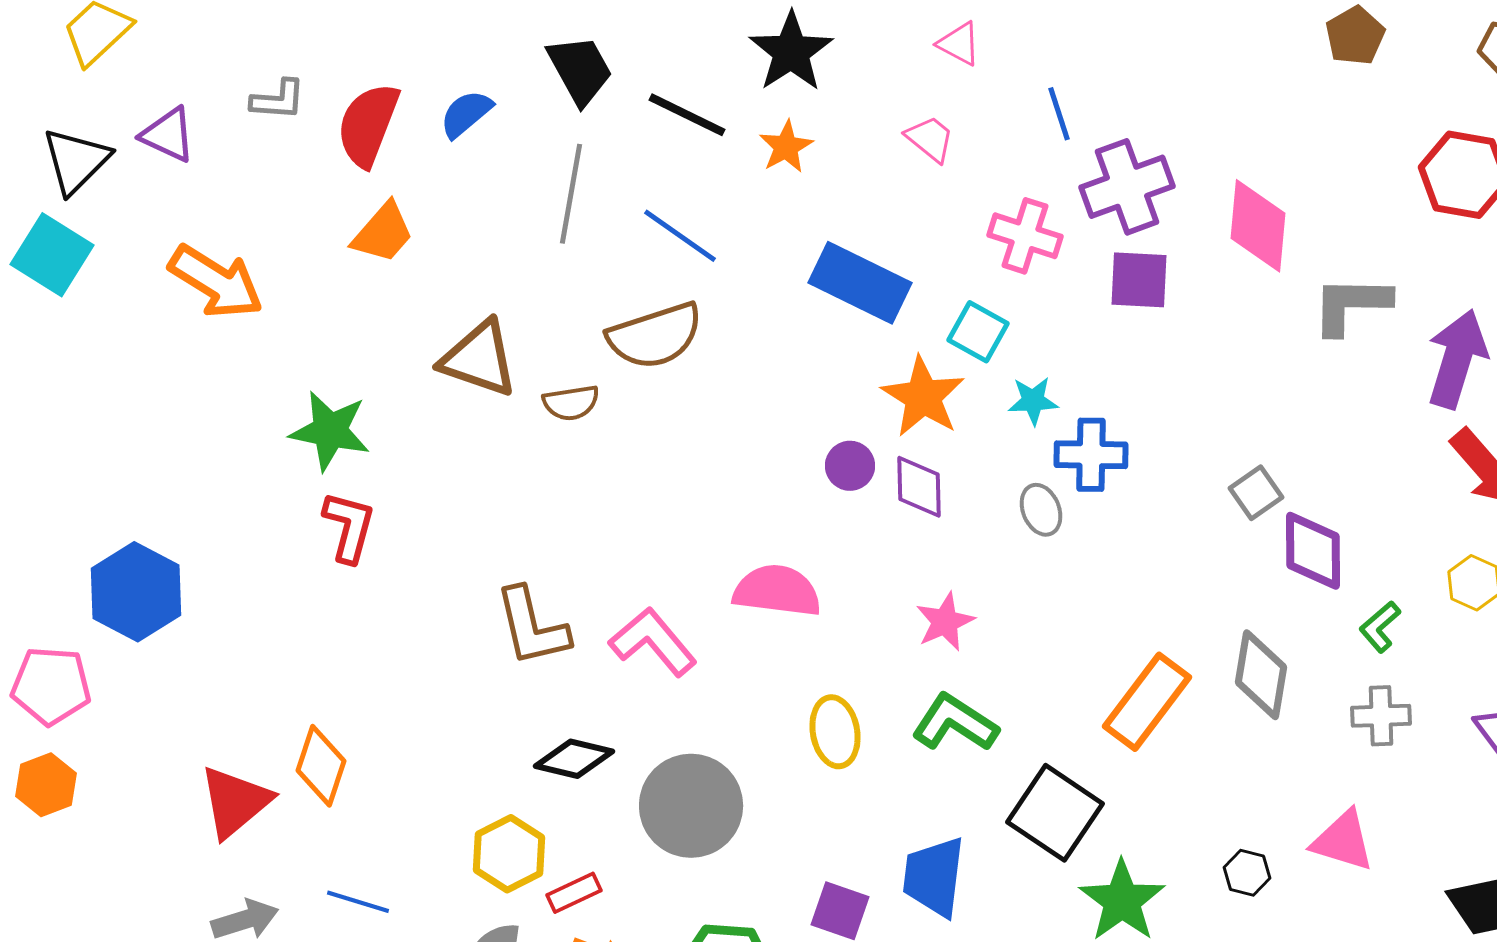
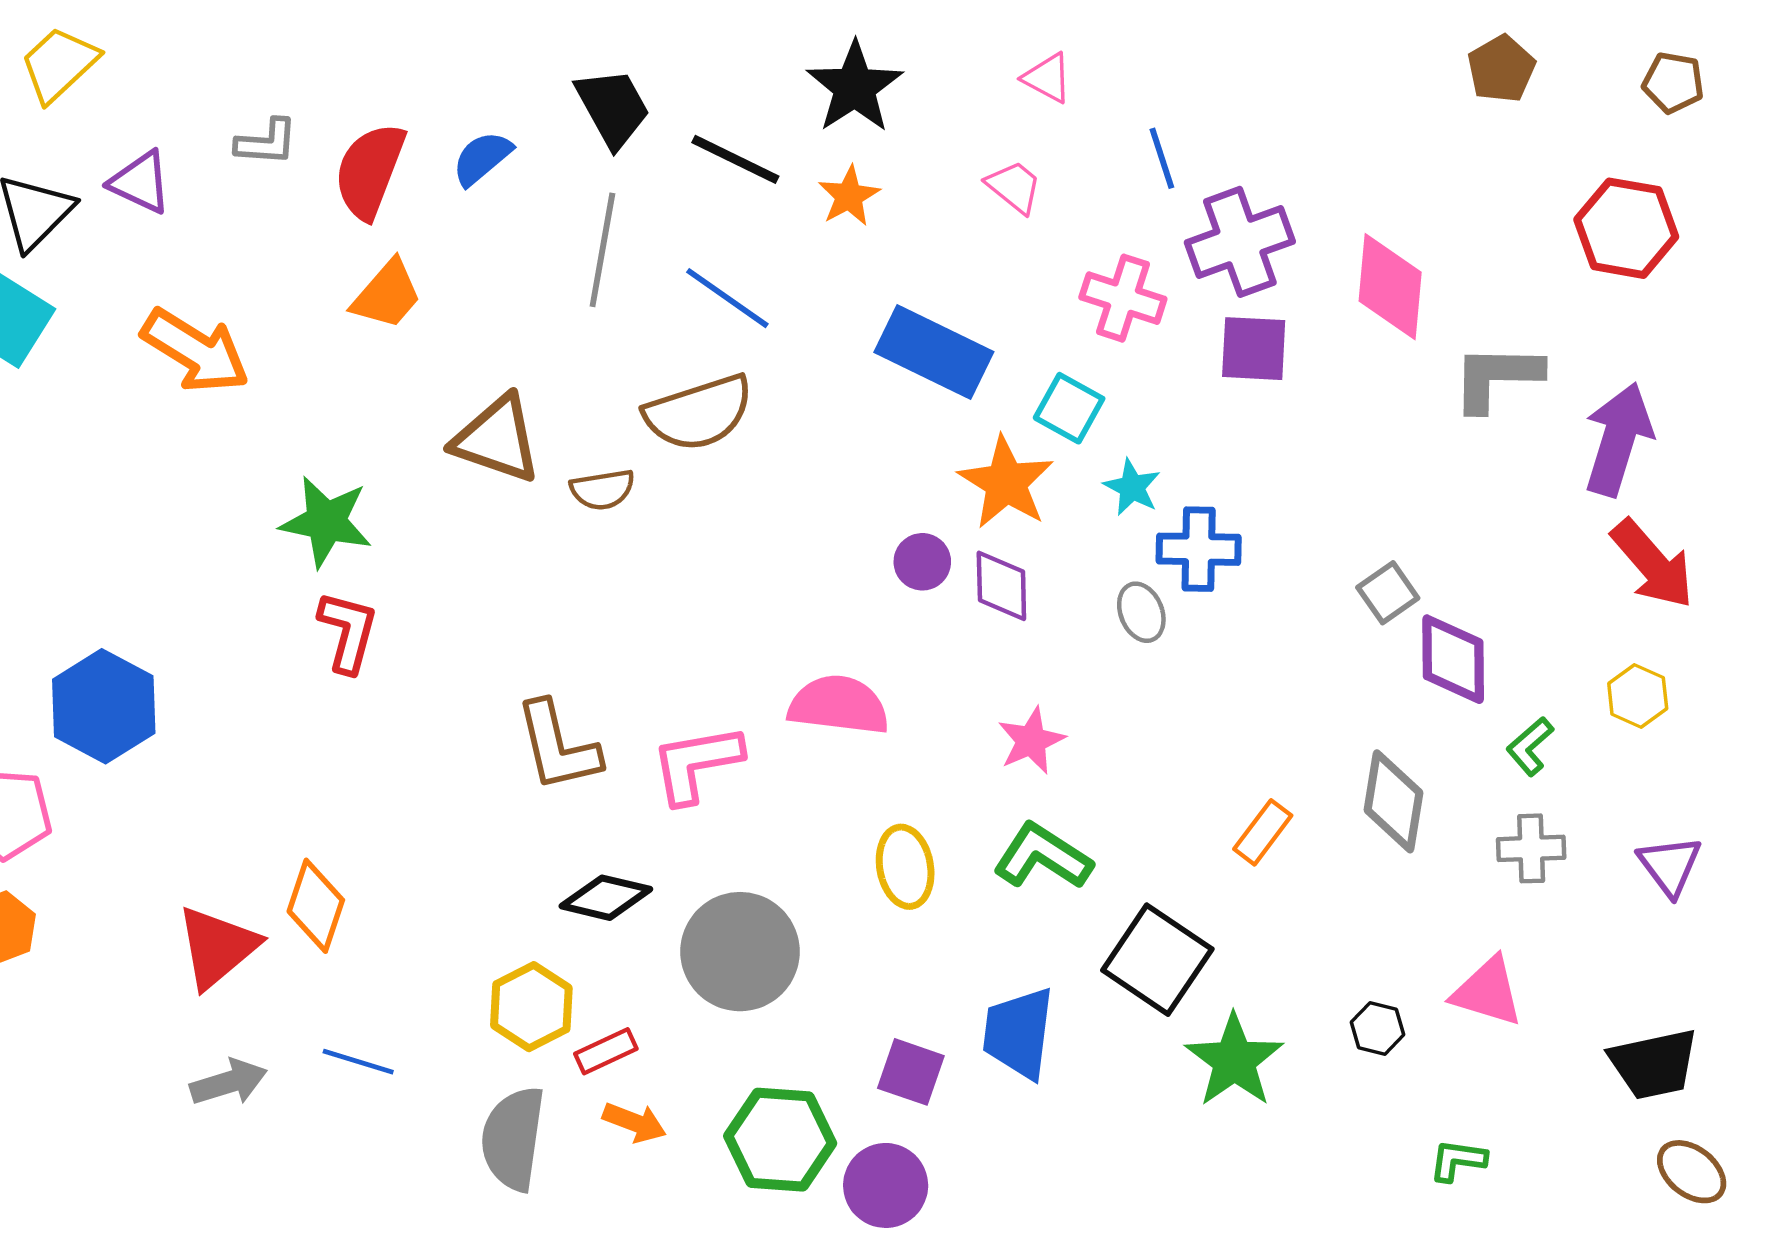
cyan star: (1033, 401) -> (1132, 487), turned 30
pink L-shape: (653, 642) -> (696, 764), turned -60
orange rectangle: (1147, 702) -> (1263, 832), size x0.6

